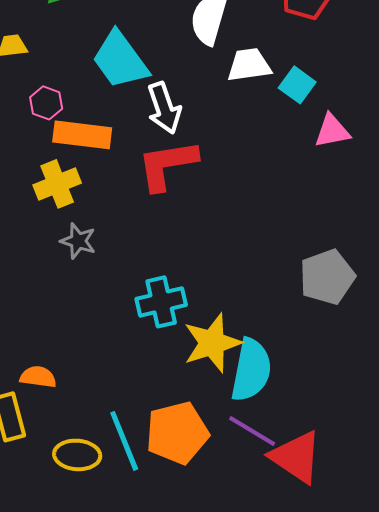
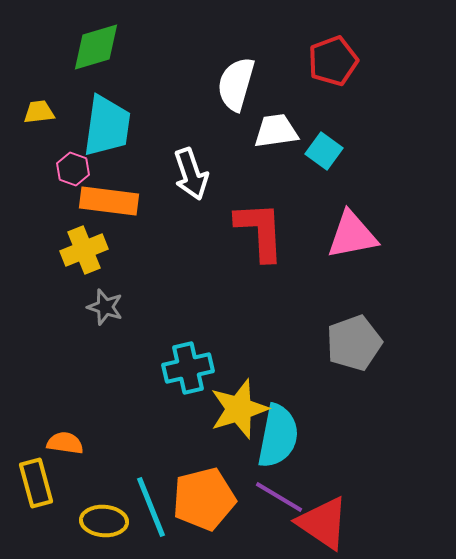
cyan trapezoid: (120, 60) -> (107, 126), moved, turned -136
pink triangle: (332, 131) -> (352, 235), moved, size x1.4
red L-shape: (167, 165) -> (260, 231), moved, turned 96

